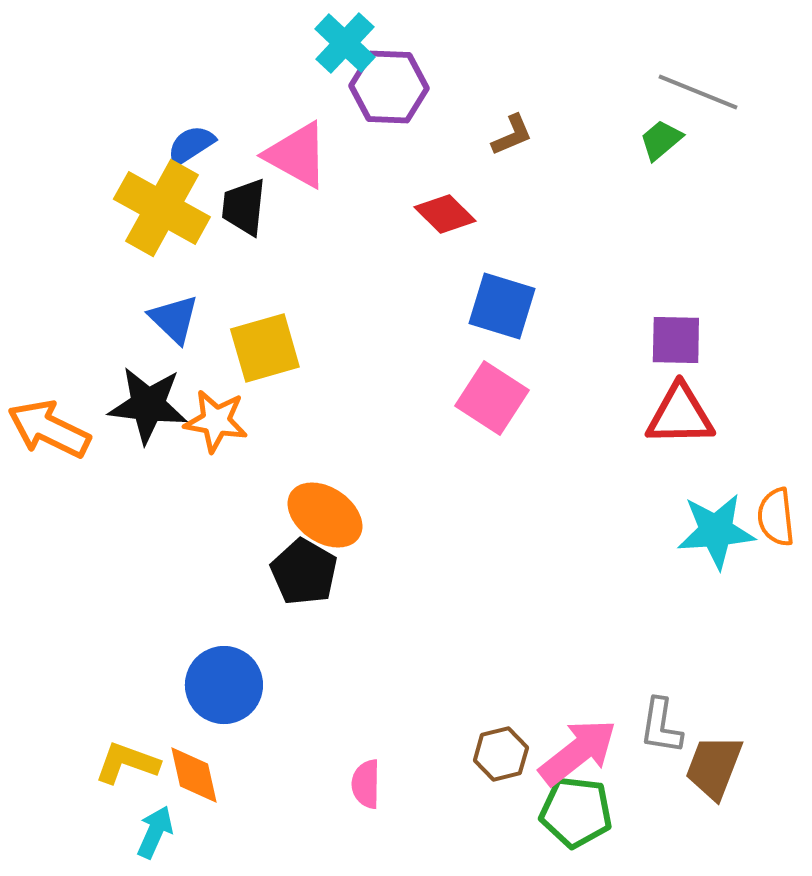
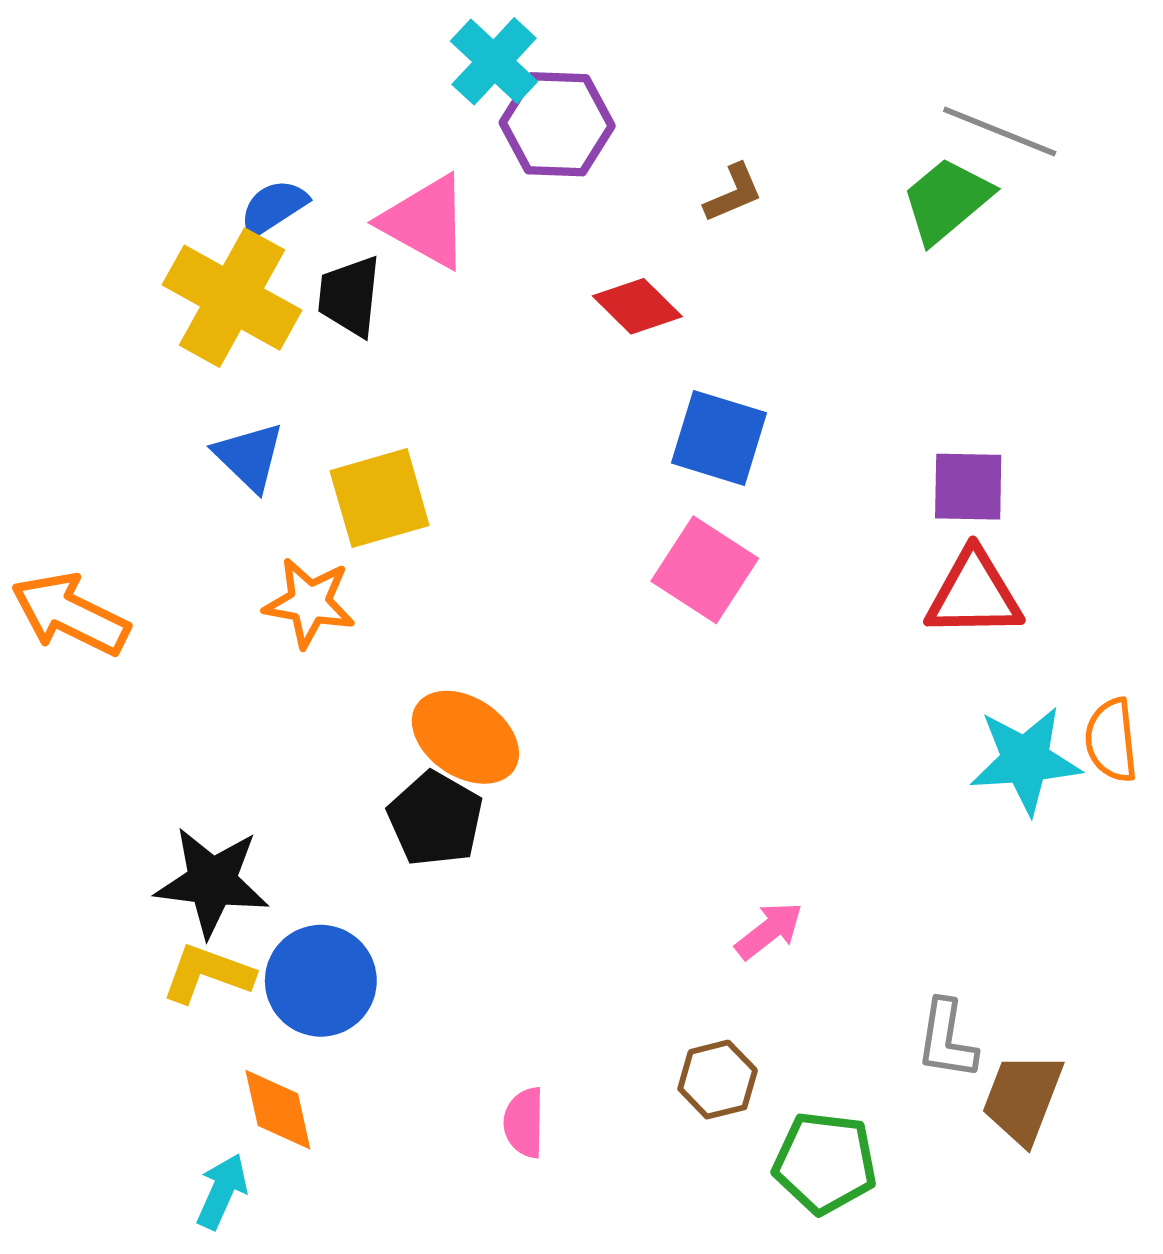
green trapezoid: (661, 140) -> (947, 200), size x1.5
black star: (148, 405) -> (212, 882), moved
pink arrow: (578, 752) -> (769, 931), moved, size x0.6
yellow L-shape: (127, 763) -> (208, 974), moved

